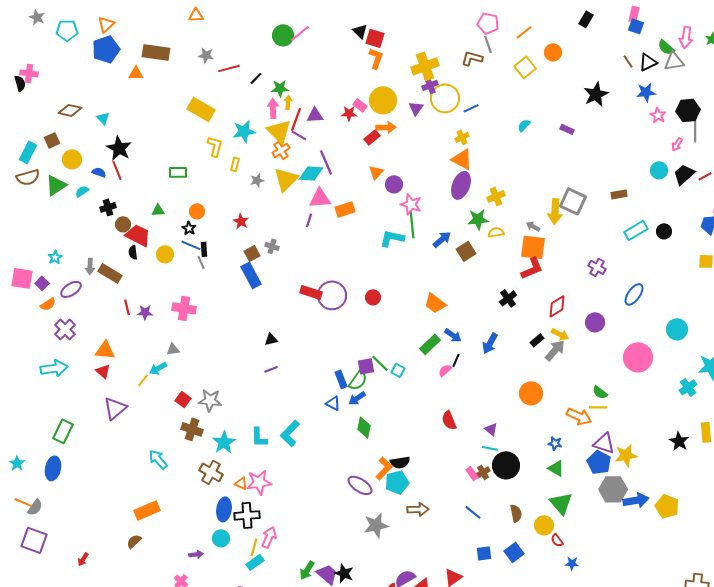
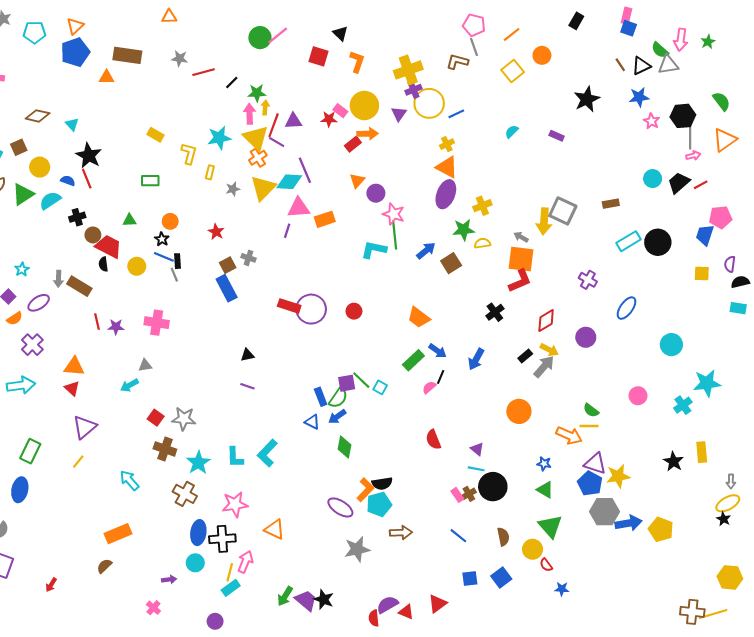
red square: (375, 38) -> (318, 56), moved
yellow rectangle: (201, 109) -> (156, 135), moved, size x0.6
pink arrow: (677, 144) -> (693, 156), moved, turned -136
cyan semicircle: (82, 191) -> (50, 200), size x1.5
black circle: (664, 231) -> (658, 242), size x1.6
pink circle: (638, 357) -> (638, 396), moved, size x0.6
purple line: (271, 369) -> (247, 386), turned 40
yellow line: (143, 380) -> (78, 462), moved
orange triangle: (241, 483) -> (275, 529), moved, size x1.5

